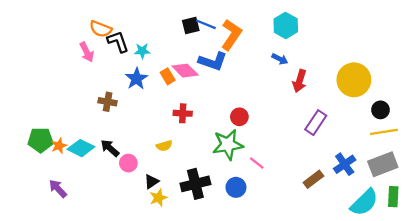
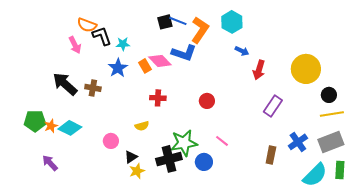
cyan hexagon: (286, 25) -> (232, 22), moved
green star: (228, 145) -> (184, 143), moved
black arrow: (110, 148) -> (65, 84), moved, size x1.5
brown rectangle: (313, 179) -> (271, 155), turned -42

